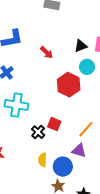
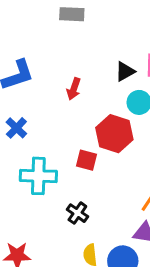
red arrow: (47, 52) -> (74, 89), turned 72
red square: (54, 124) -> (87, 160), moved

